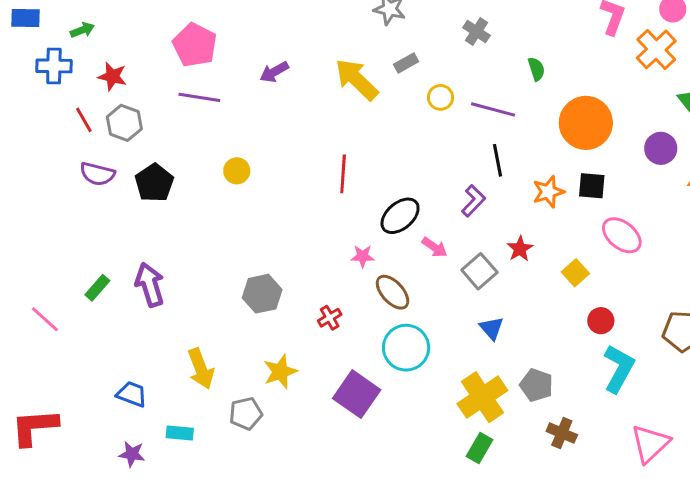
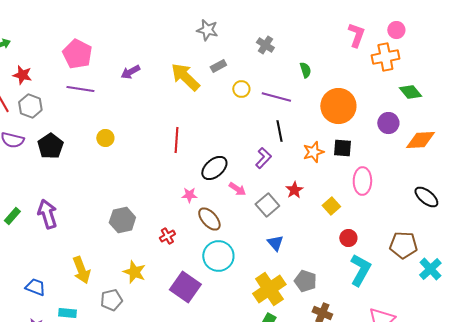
orange cross: (656, 49) -> (385, 57), turned 32
pink ellipse: (622, 235) -> (362, 181), turned 52
yellow star: (280, 372) -> (134, 272), turned -30

